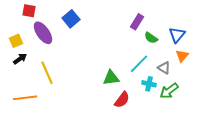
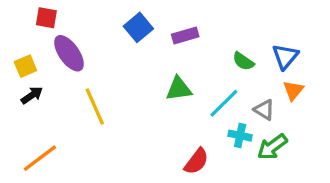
blue square: (71, 19) -> (138, 27), moved
purple rectangle: (137, 22) -> (185, 35), moved, turned 42
yellow line: (47, 73) -> (95, 106), moved
green triangle: (111, 78) -> (179, 89), moved
orange line: (25, 98) -> (40, 158), turned -30

